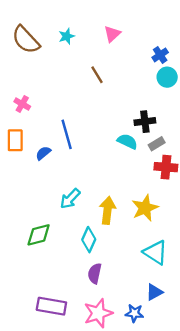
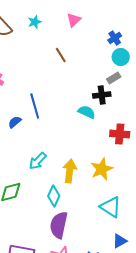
gray rectangle: (157, 144) -> (114, 78), moved
purple semicircle: (95, 273) -> (59, 225), size x1.5
blue triangle: (154, 292) -> (120, 241), moved

